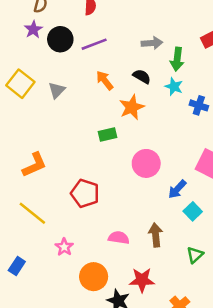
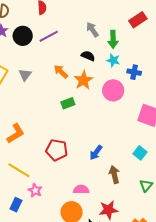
gray arrow: (152, 43) -> (92, 30), turned -112
orange arrow: (105, 80) -> (61, 72), moved
pink circle: (146, 163) -> (113, 90), moved
blue arrow: (177, 189) -> (96, 153), moved
pink semicircle: (119, 238) -> (81, 190), moved
pink star: (64, 247) -> (35, 190), moved
blue rectangle: (17, 266) -> (16, 205), moved

